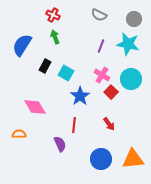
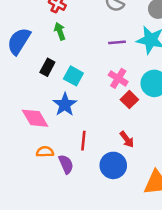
purple line: (101, 46) -> (117, 42), turned 64
blue star: (80, 96) -> (65, 105), moved
orange semicircle: (19, 134) -> (45, 152), moved
blue circle: (101, 159) -> (113, 165), moved

